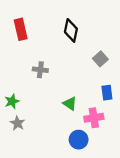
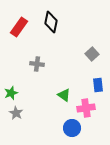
red rectangle: (21, 29) -> (19, 27), turned 48
black diamond: (71, 30) -> (51, 22), moved

